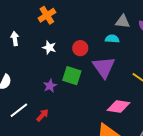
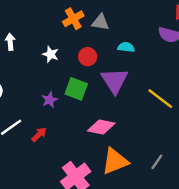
orange cross: (47, 15) -> (73, 19), moved
gray triangle: (123, 22) -> (100, 22), moved
pink diamond: (118, 107) -> (101, 127), moved

